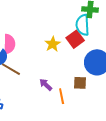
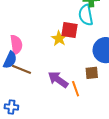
red square: (75, 39) -> (70, 30), moved, turned -36
purple arrow: (46, 85) -> (58, 80), size x1.5

